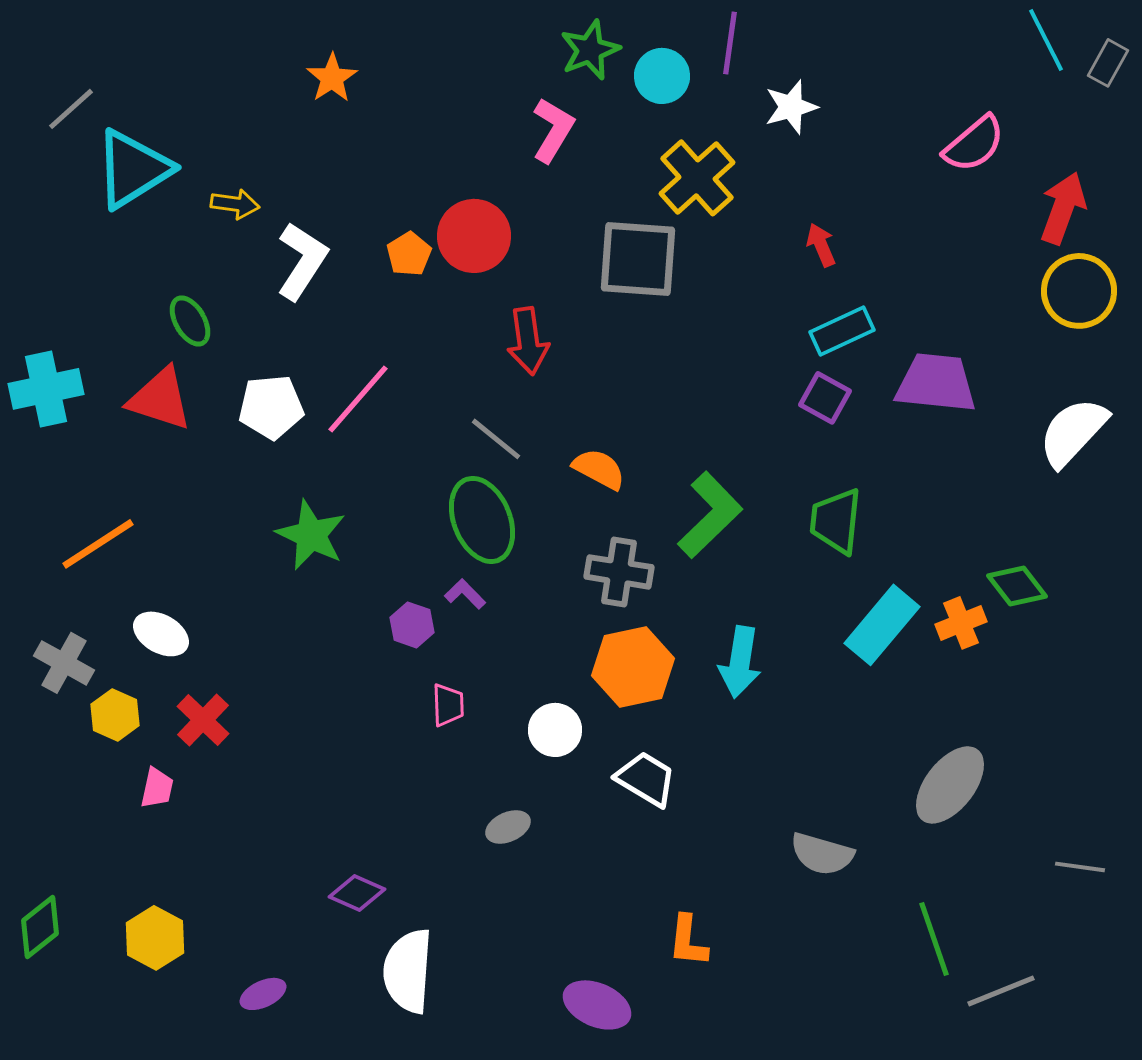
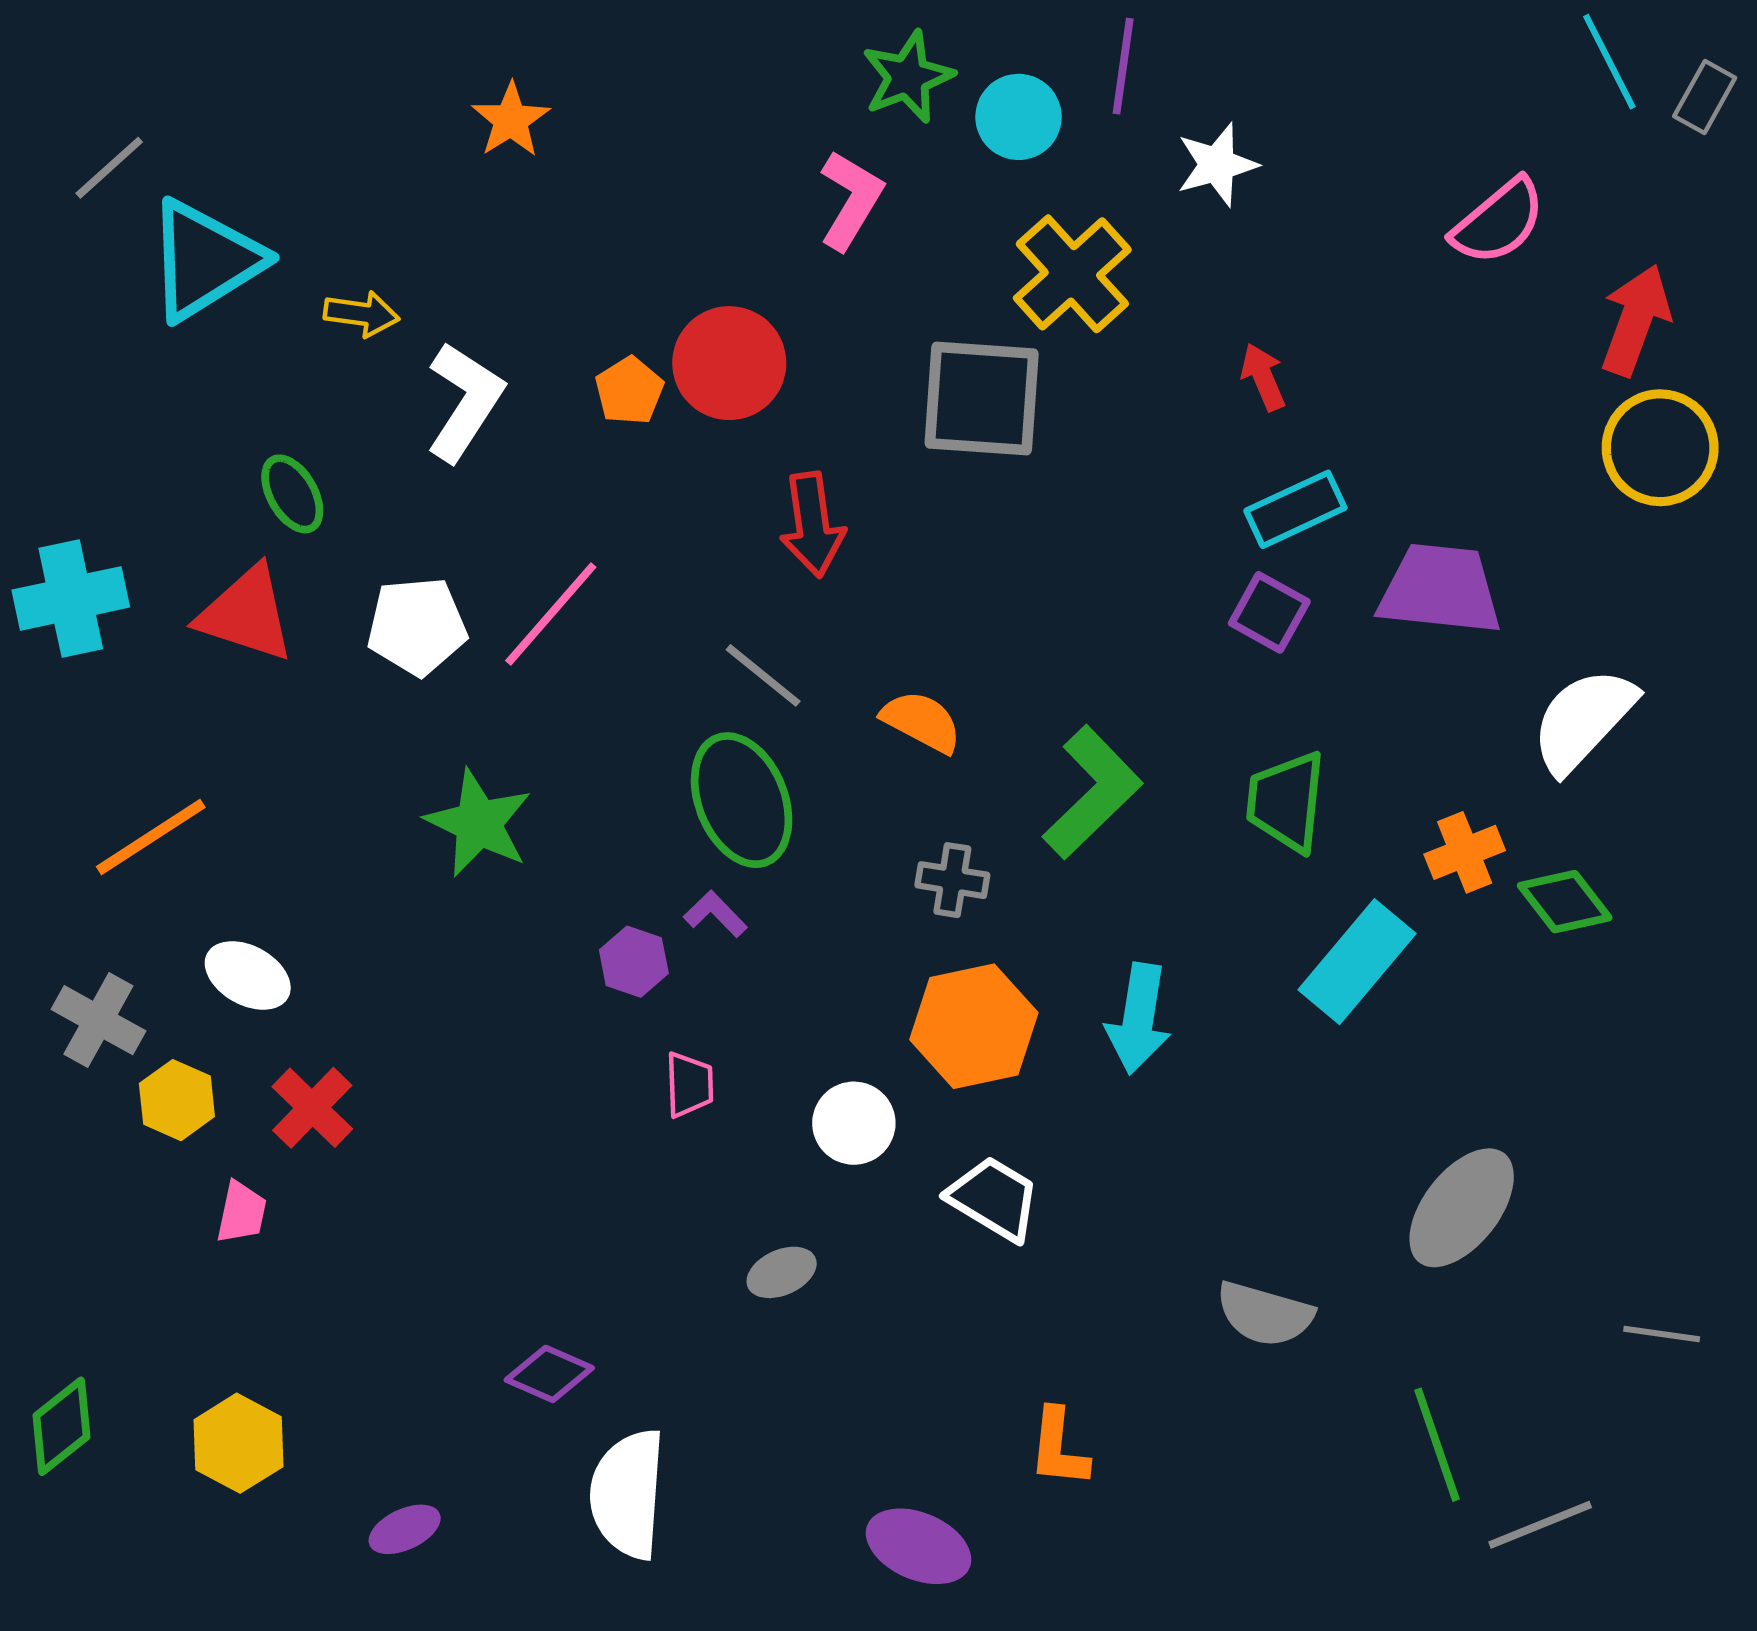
white semicircle: (1073, 432) -> (1583, 720), moved
gray cross: (619, 572) -> (952, 880), size x0.7
orange cross: (961, 623) -> (1465, 852), moved

